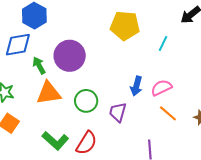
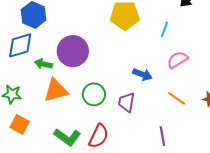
green arrow: (39, 65) -> (43, 64), turned -42
blue arrow: (136, 86) -> (142, 74), turned -78
pink semicircle: (161, 88) -> (177, 60), moved

